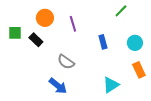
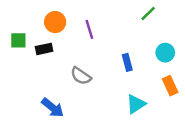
black rectangle: (36, 40) -> (44, 49), turned -56
blue rectangle: (103, 42) -> (127, 62), moved
blue arrow: (58, 86) -> (53, 108), moved

